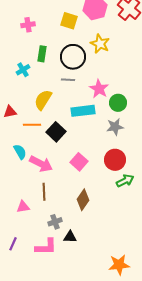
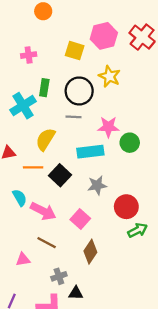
cyan cross: (23, 70) -> (23, 106), size x1.6
pink star: (99, 89) -> (108, 127), turned -30
gray star: (115, 127) -> (97, 185), moved
pink square: (79, 162) -> (80, 219), moved
brown line: (44, 192) -> (47, 243), turned -60

